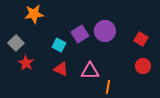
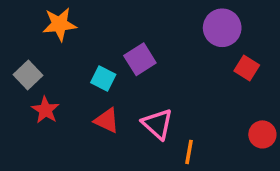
purple circle: (105, 31) -> (222, 28), moved
red circle: (143, 66) -> (262, 134), moved
pink triangle: (90, 71) -> (157, 124), turned 42

